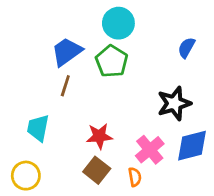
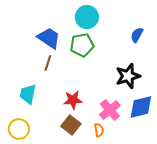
blue trapezoid: (67, 52) -> (49, 38), turned 70
green pentagon: (112, 61) -> (82, 45), turned 30

